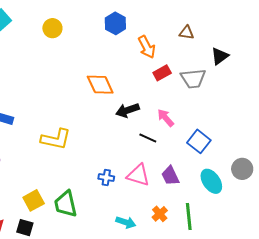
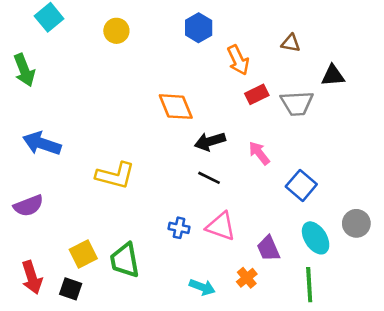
black triangle: (220, 56) -> (333, 76), turned 30
black line: (148, 138) -> (209, 178), moved
purple trapezoid: (170, 176) -> (268, 248), moved
green line: (189, 217) -> (309, 285), moved

